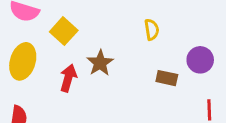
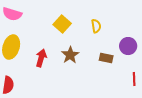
yellow square: (64, 31) -> (62, 24), moved
brown star: (100, 63) -> (70, 55), moved

